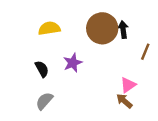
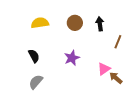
brown circle: (102, 28) -> (75, 23), moved, size x0.6
purple star: (73, 63) -> (72, 58), moved
brown arrow: (124, 101) -> (116, 78), moved

